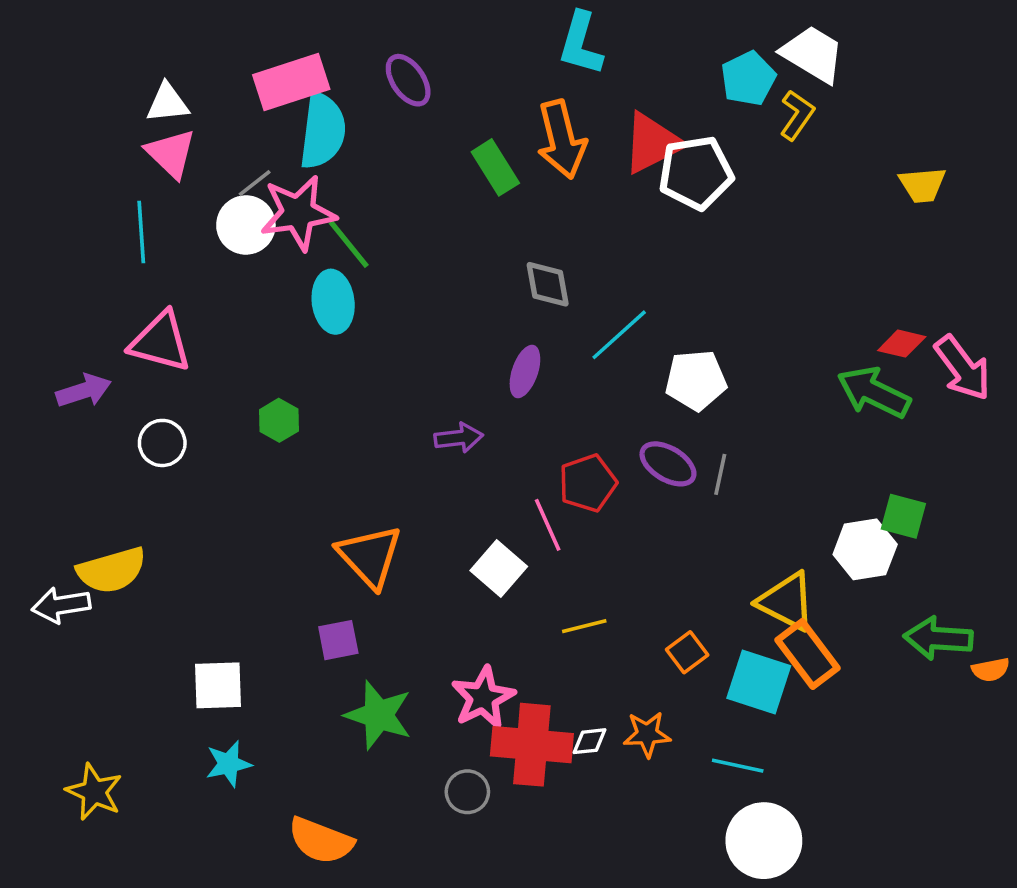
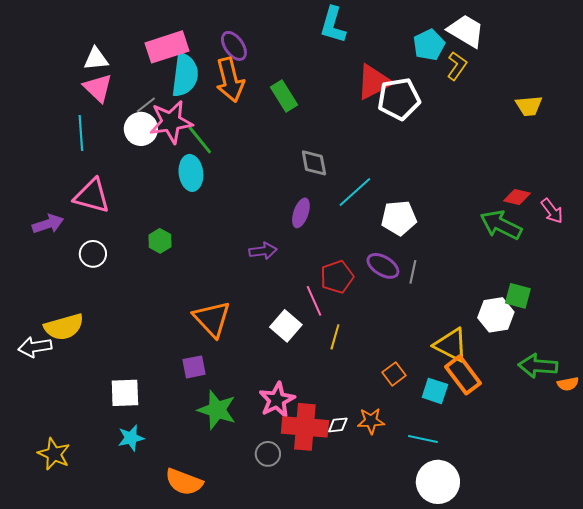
orange arrow: (562, 140) -> (230, 80), moved
pink arrow: (963, 368) -> (552, 211), size x0.7
yellow line: (584, 626) -> (335, 337), moved, turned -60
cyan square: (759, 682) -> (435, 391), size x0.7

